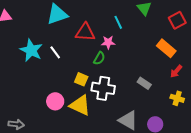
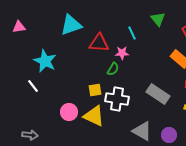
white line: (55, 52) -> (33, 86), moved
yellow square: (81, 79) -> (95, 90), turned -32
gray rectangle: (144, 83) -> (158, 94), size x1.6

